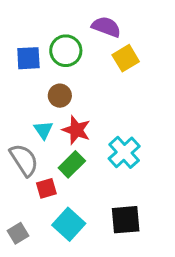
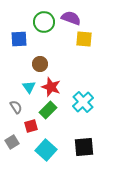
green circle: (66, 51) -> (44, 22), moved
yellow square: (126, 58) -> (84, 39), turned 36
gray semicircle: (24, 160) -> (16, 107), size x0.6
gray square: (18, 233) -> (12, 142), moved

